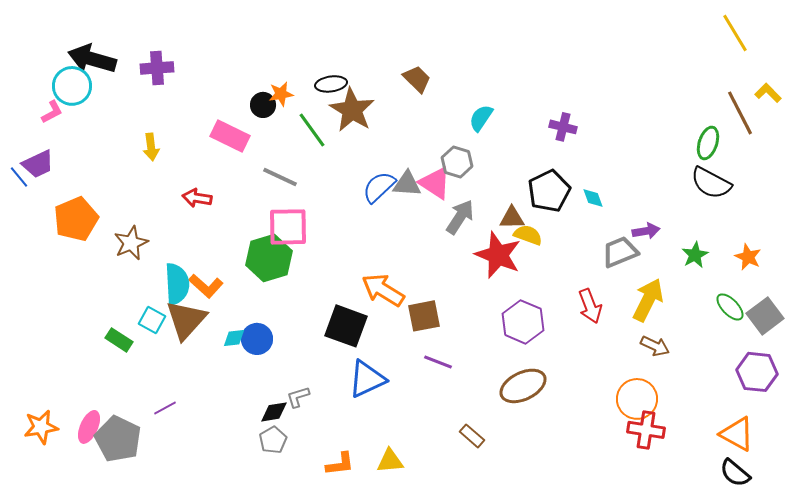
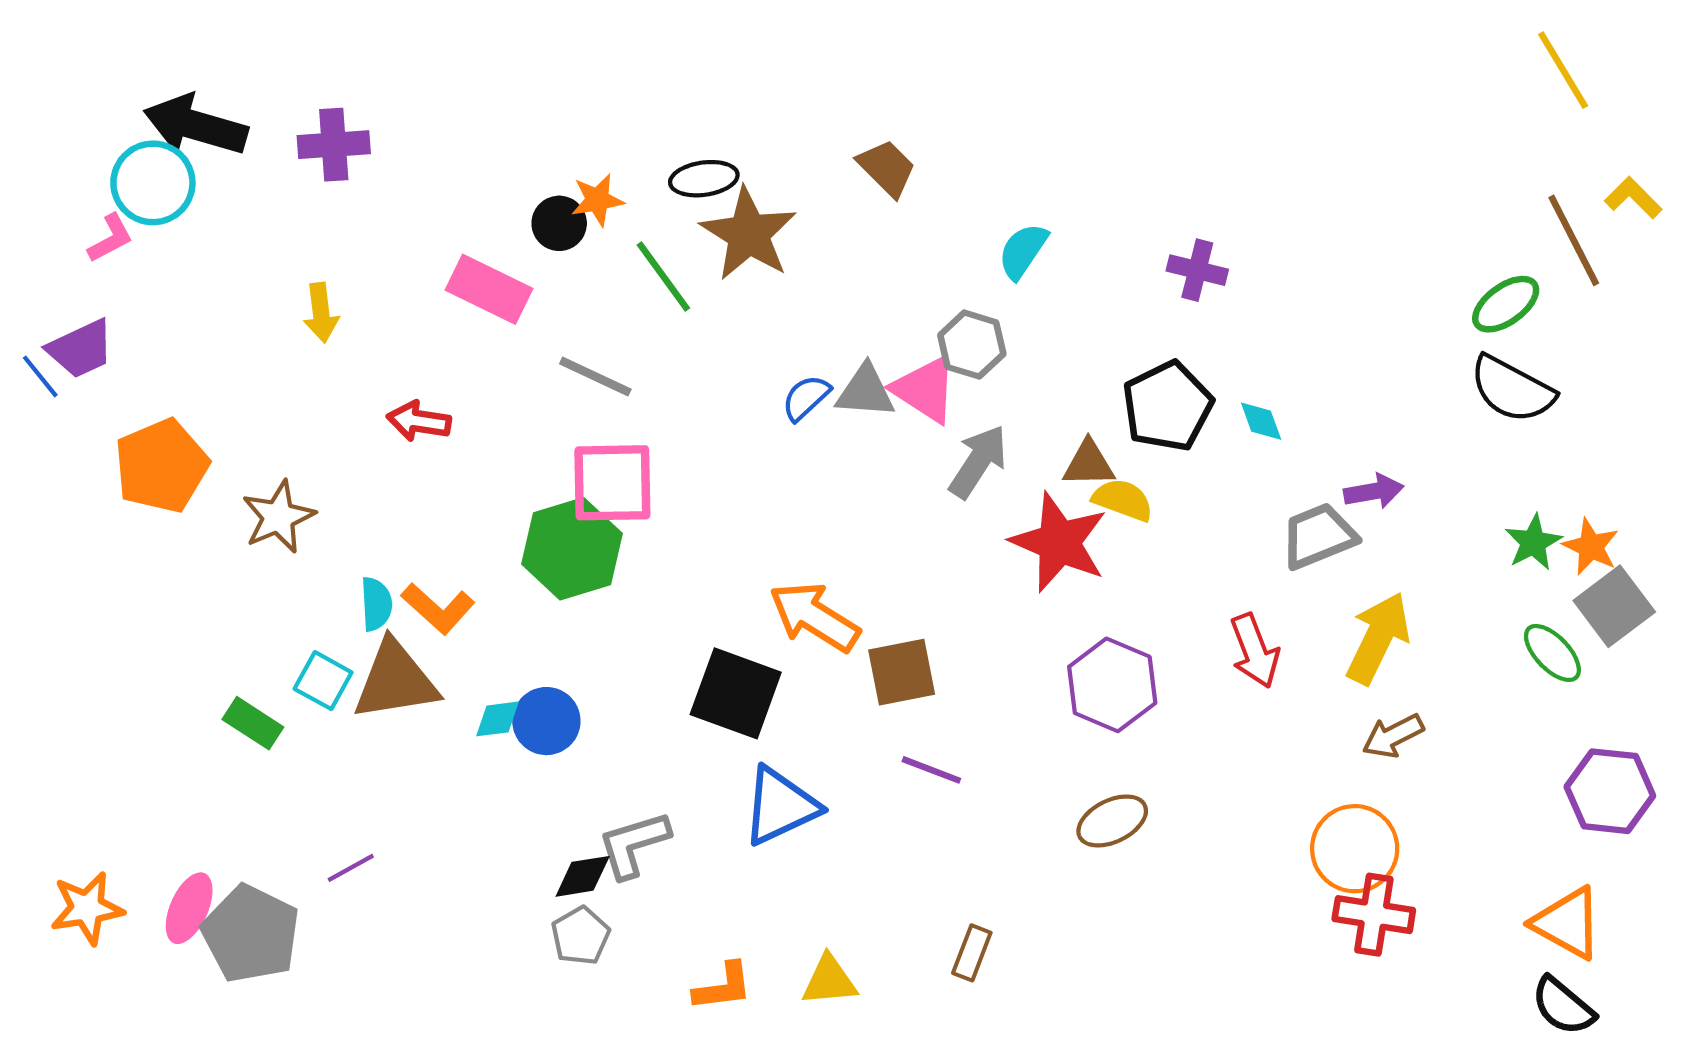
green ellipse: (708, 143) -> (1506, 304), turned 36
blue semicircle: (379, 187) -> (806, 398), size x0.7
green star: (695, 255) -> (1533, 542), moved
cyan semicircle: (177, 284) -> (376, 604), size x0.6
gray square: (765, 316) -> (1614, 606), moved
brown triangle: (186, 320) -> (395, 681), turned 39
brown arrow: (655, 346) -> (1393, 736), turned 128
brown ellipse: (523, 386) -> (1112, 821), size x0.7
gray L-shape: (298, 397) -> (634, 844), size x1.5
brown rectangle: (472, 436) -> (972, 953), moved, turned 70

